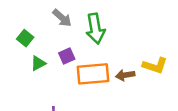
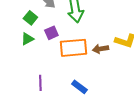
green square: (25, 38) -> (30, 18), moved

